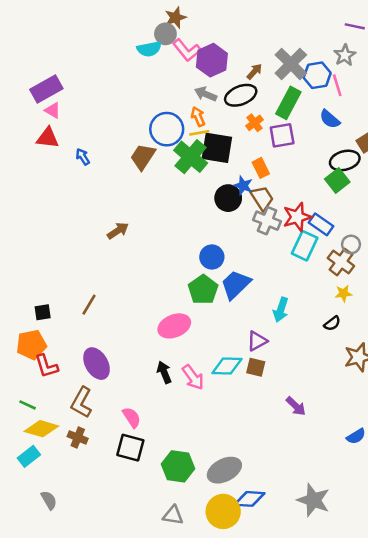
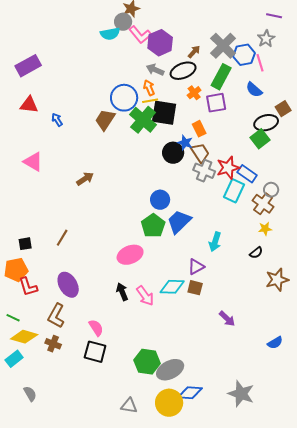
pink triangle: (53, 110) -> (33, 162), moved, size x1.5
green hexagon: (178, 466) -> (147, 362), moved

